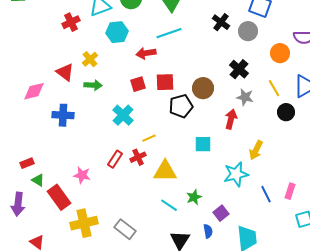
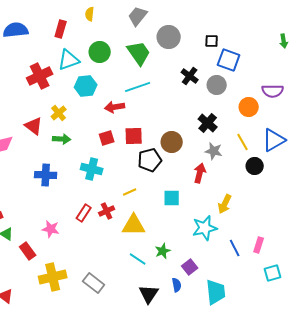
red cross: (71, 22) -> (40, 76), size x1.4
blue cross: (63, 115) -> (46, 175), moved
cyan cross: (123, 115) -> (92, 169), turned -30
yellow line: (149, 138) -> (130, 192), moved
red rectangle: (59, 197) -> (28, 251), size x0.7

